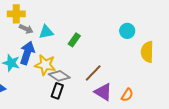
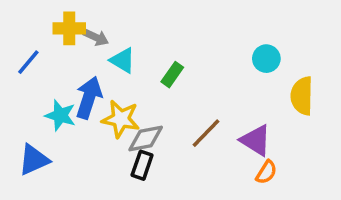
gray arrow: (26, 29) -> (96, 37), moved
cyan triangle: (46, 32) -> (123, 60), turned 42
gray diamond: (59, 76) -> (146, 138), turned -45
purple triangle: (103, 92) -> (256, 140), moved

